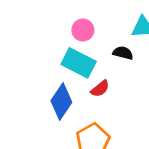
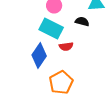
red semicircle: (100, 89) -> (66, 46), turned 32

